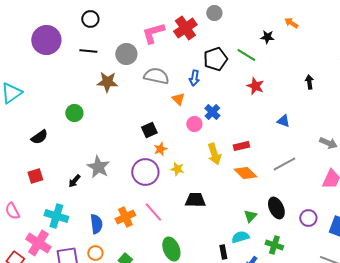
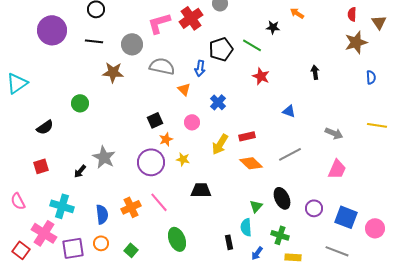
pink circle: (194, 124) -> (192, 122), moved
yellow arrow: (214, 154) -> (220, 144), turned 50
cyan semicircle: (240, 237) -> (246, 227), turned -78

